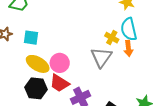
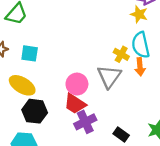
pink circle: (60, 63) -> (77, 84), moved
yellow ellipse: (38, 64) -> (22, 85), moved
red trapezoid: (59, 83) -> (75, 104), moved

